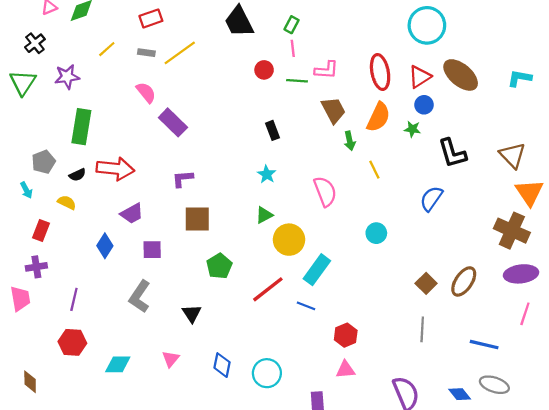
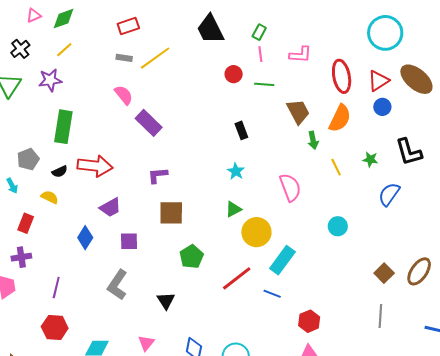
yellow line: (107, 49) -> (64, 50), moved
pink L-shape: (326, 70) -> (300, 55), moved
green star: (412, 129) -> (370, 159), moved

